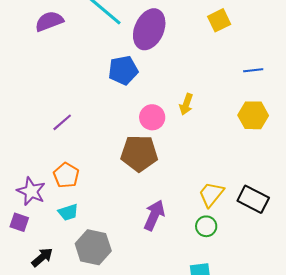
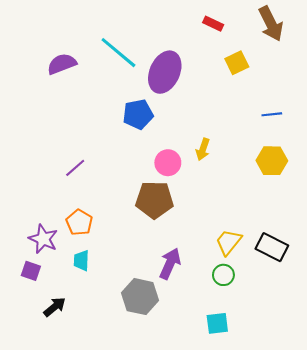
cyan trapezoid: (68, 212) -> (81, 261), turned 110
gray hexagon: (93, 247) -> (140, 297), moved

